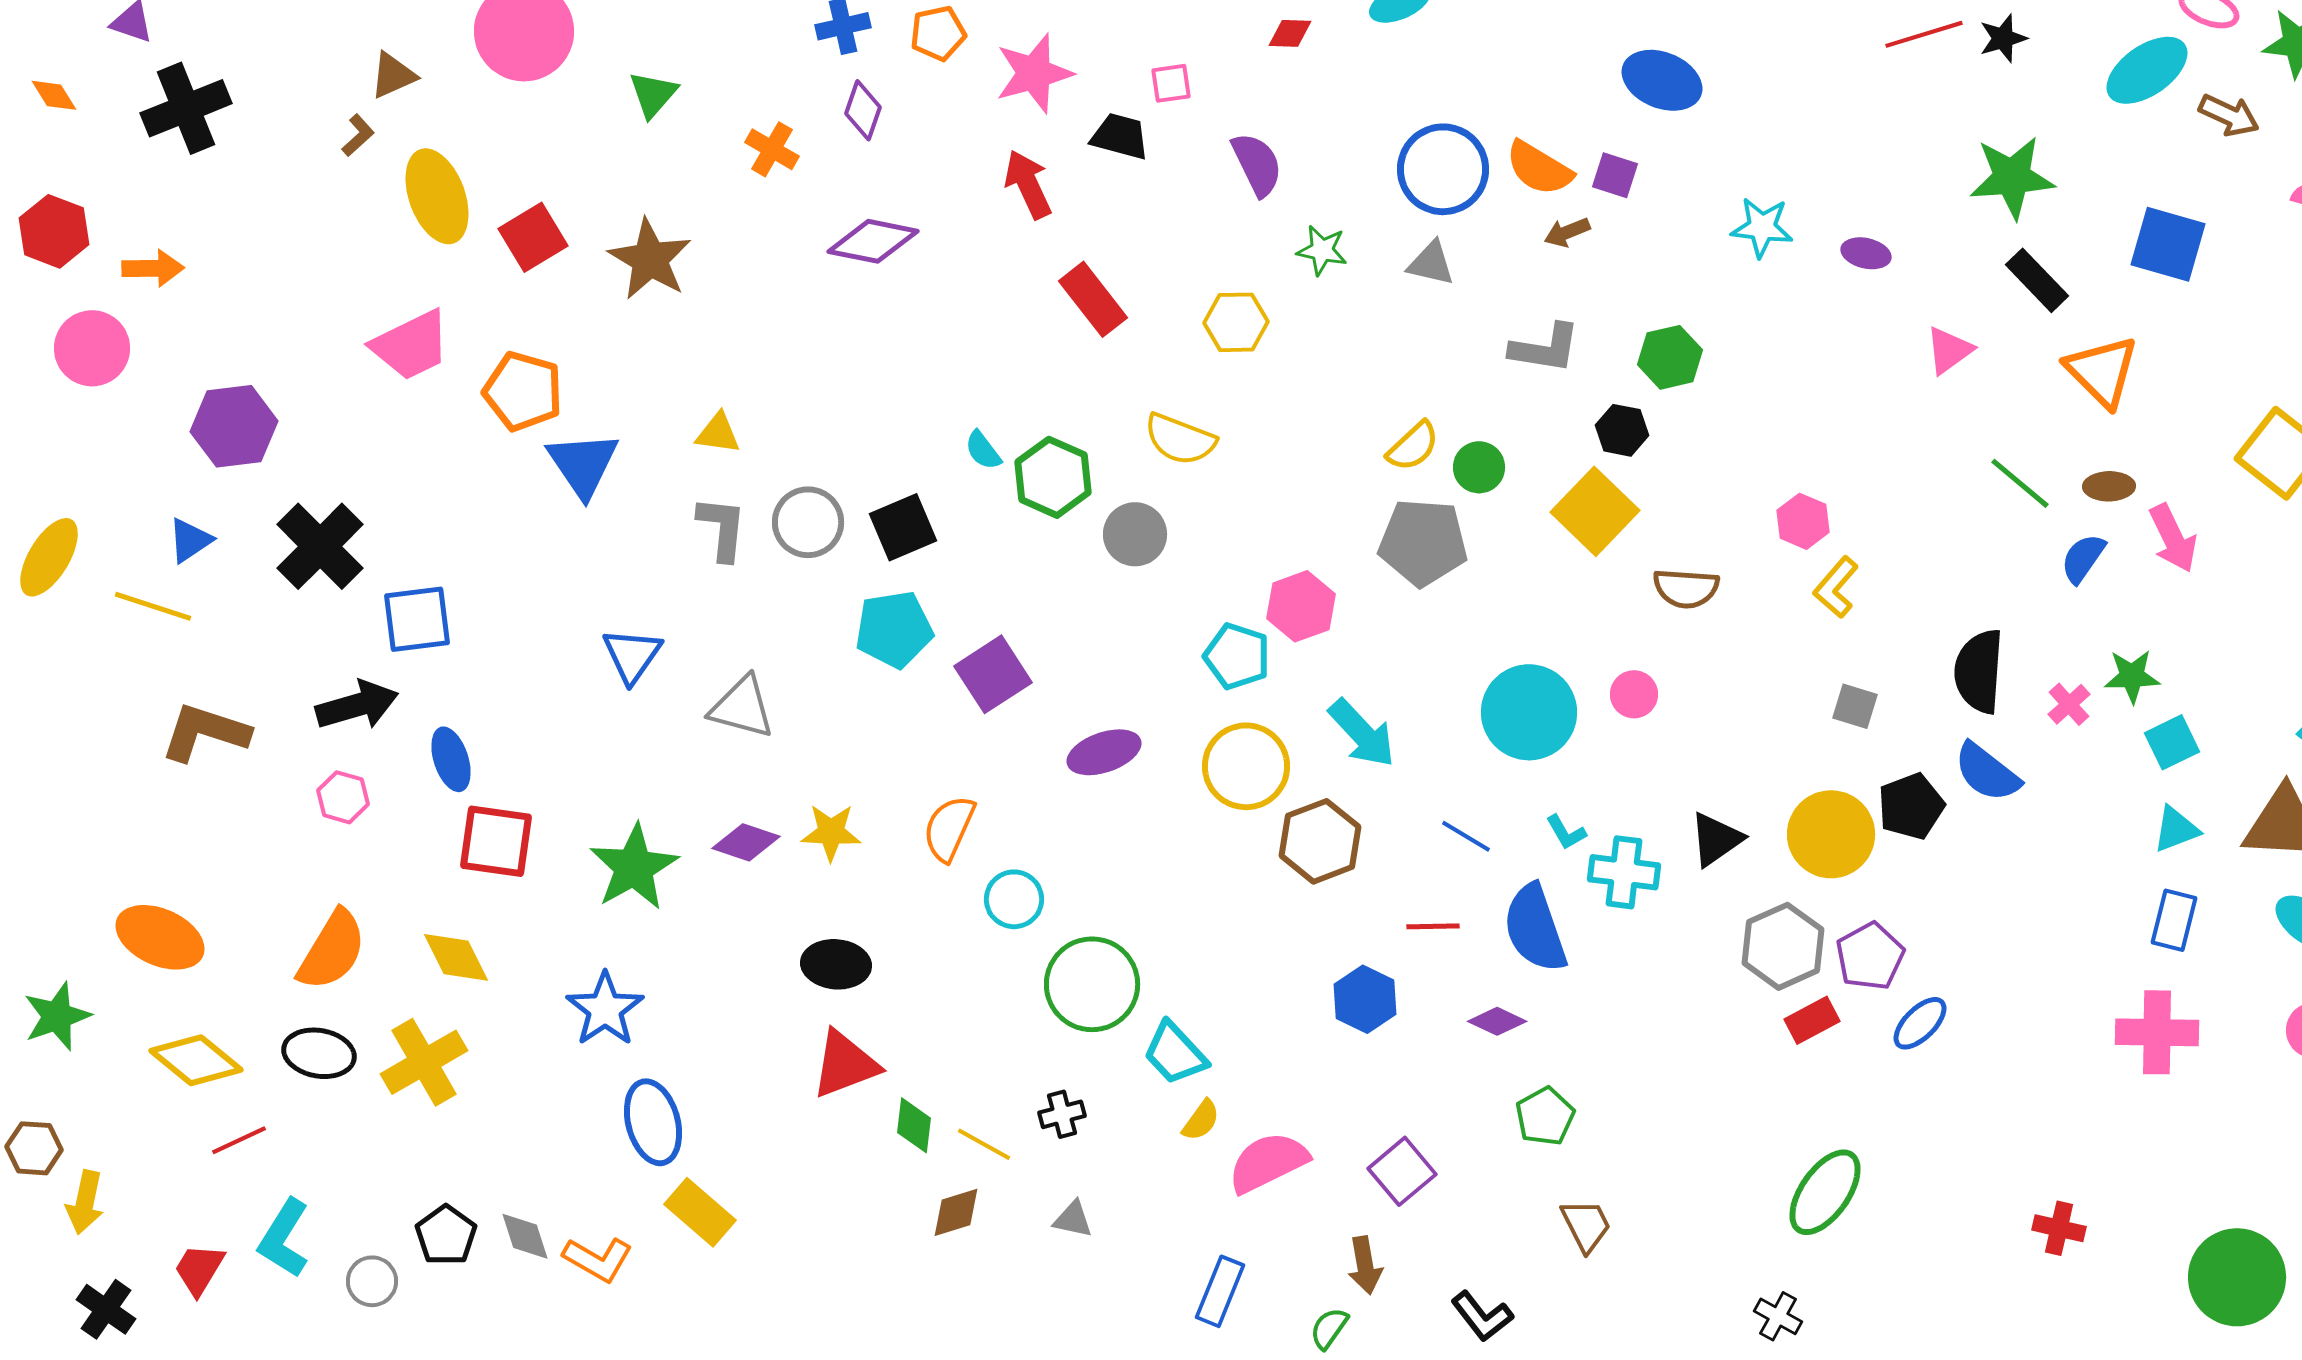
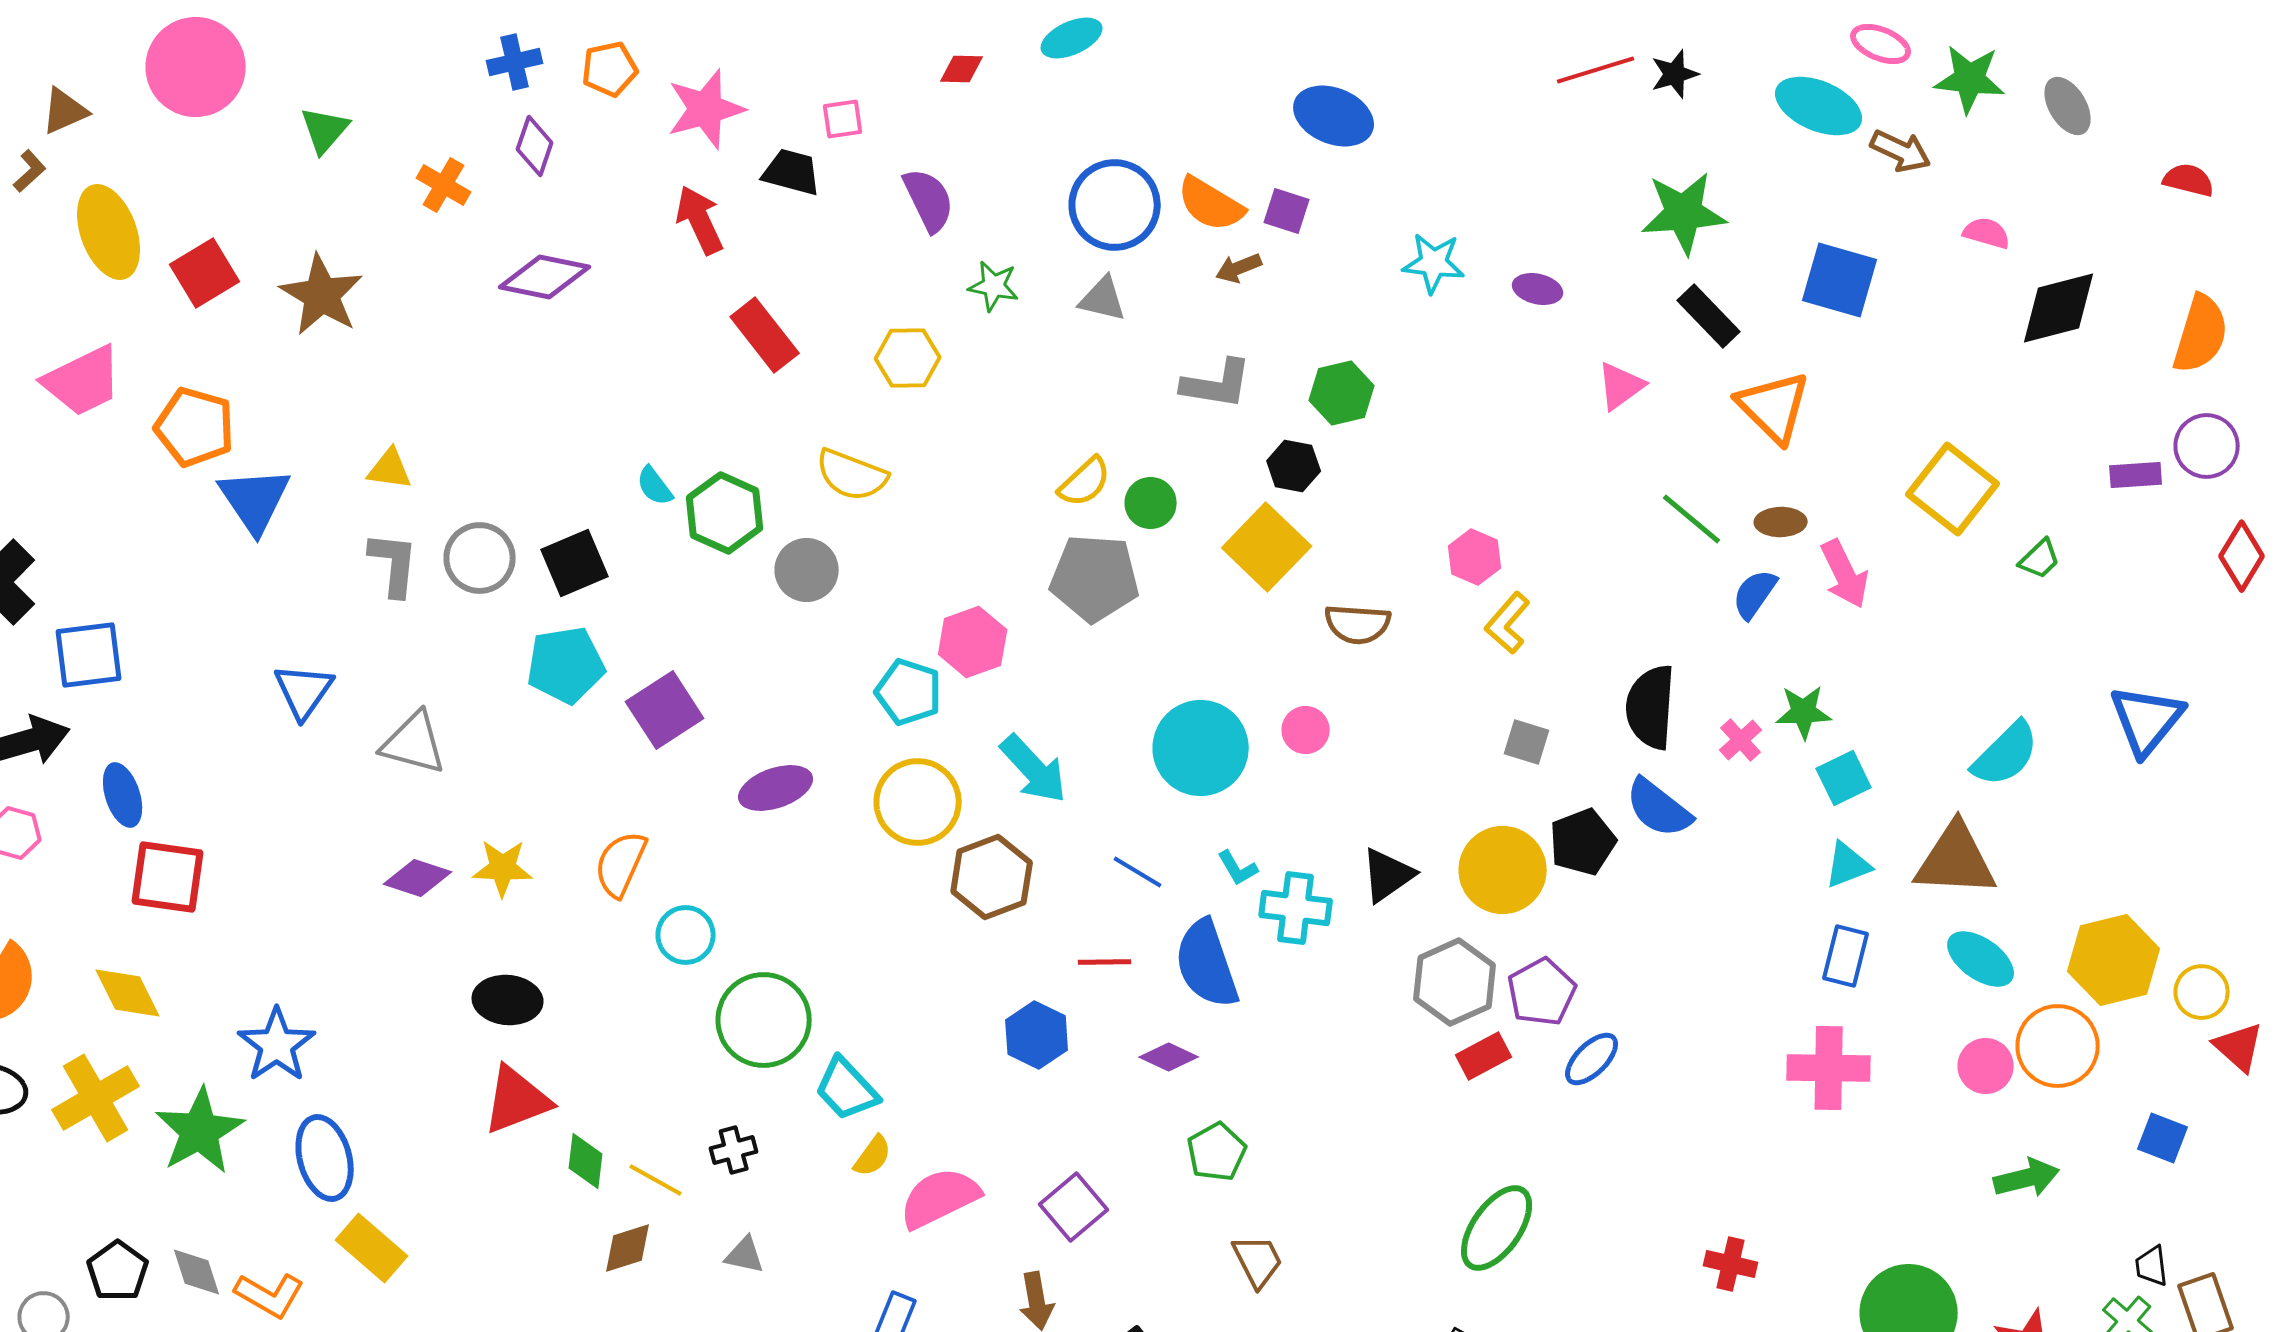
cyan ellipse: (2147, 70) -> (1819, 106), turned 58
green star: (634, 867) -> (200, 1131), moved

